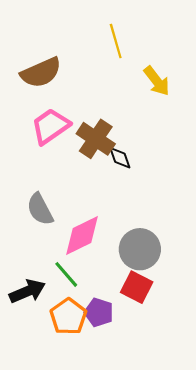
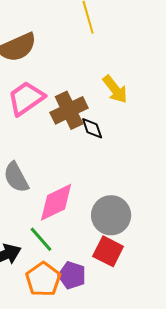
yellow arrow: (157, 81) -> (115, 89), moved
brown cross: (96, 139) -> (69, 110), turned 30

